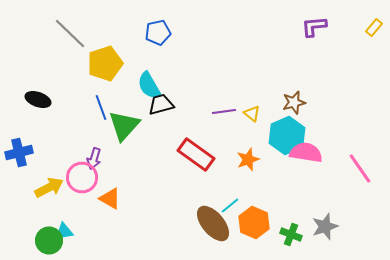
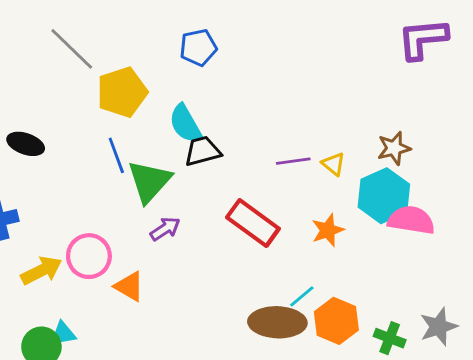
purple L-shape: (314, 26) -> (423, 39), size x1.4
purple arrow: (94, 158) -> (165, 229), moved, turned -140
brown ellipse: (213, 224) -> (277, 322), turned -48

